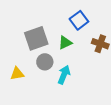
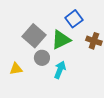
gray square: (36, 38) -> (34, 36), turned -30
green triangle: (65, 43) -> (61, 40), size x1.5

